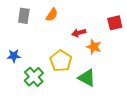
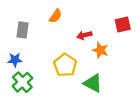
gray rectangle: (24, 16) -> (22, 30), moved
green cross: (34, 77) -> (22, 82), moved

